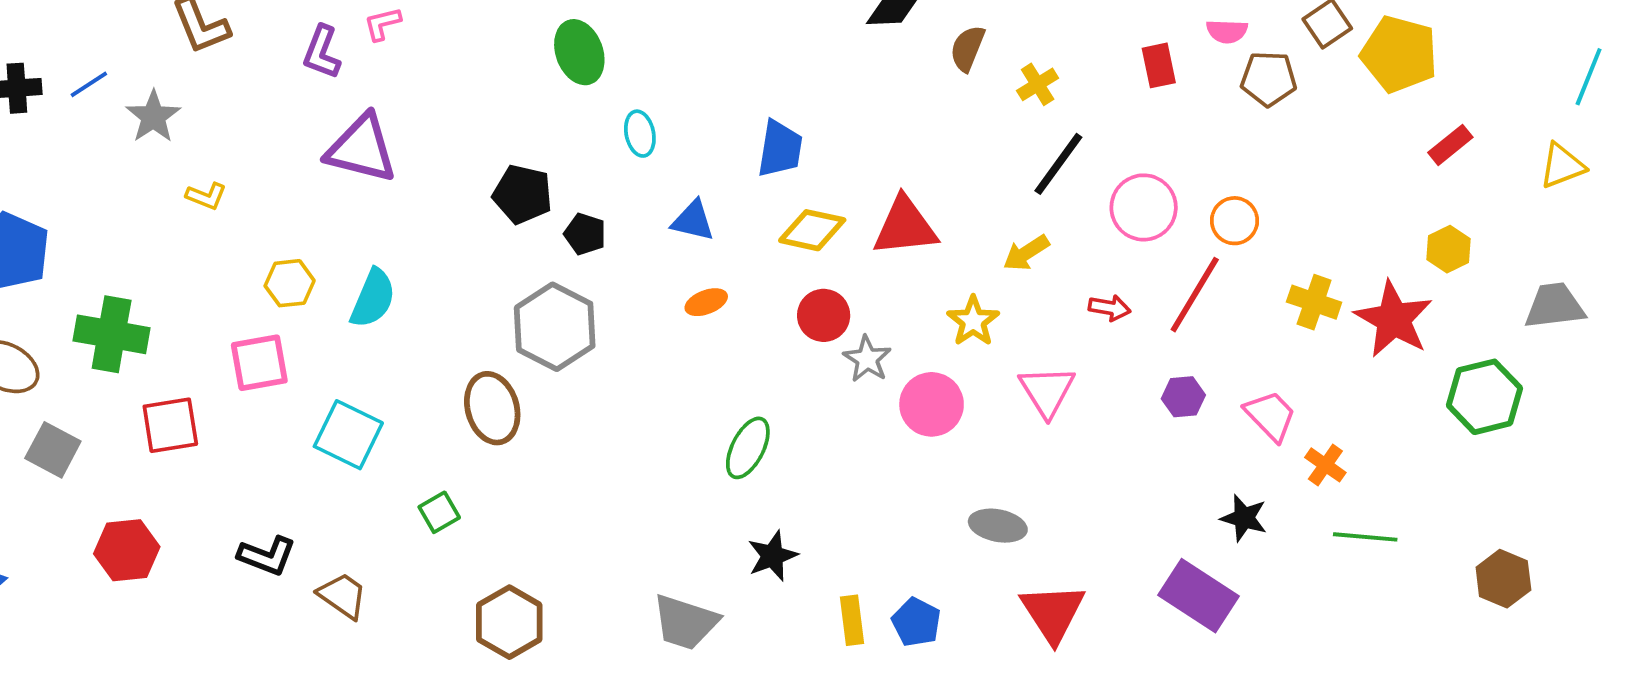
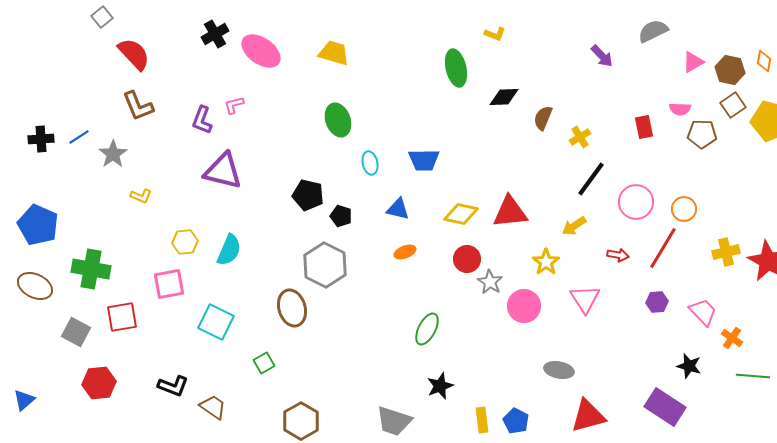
blue trapezoid: (780, 149) -> (424, 160), moved, turned 80
yellow cross: (1314, 302) -> (726, 252), turned -32
gray square: (53, 450) -> (76, 332), moved
red triangle: (1053, 613) -> (588, 416), turned 48

